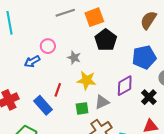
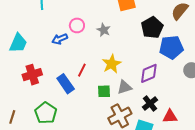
black pentagon: (106, 40) -> (152, 27), moved
gray star: (74, 58) -> (104, 30), moved
yellow star: (87, 80) -> (112, 64), turned 30
black cross: (149, 97) -> (150, 104), moved

